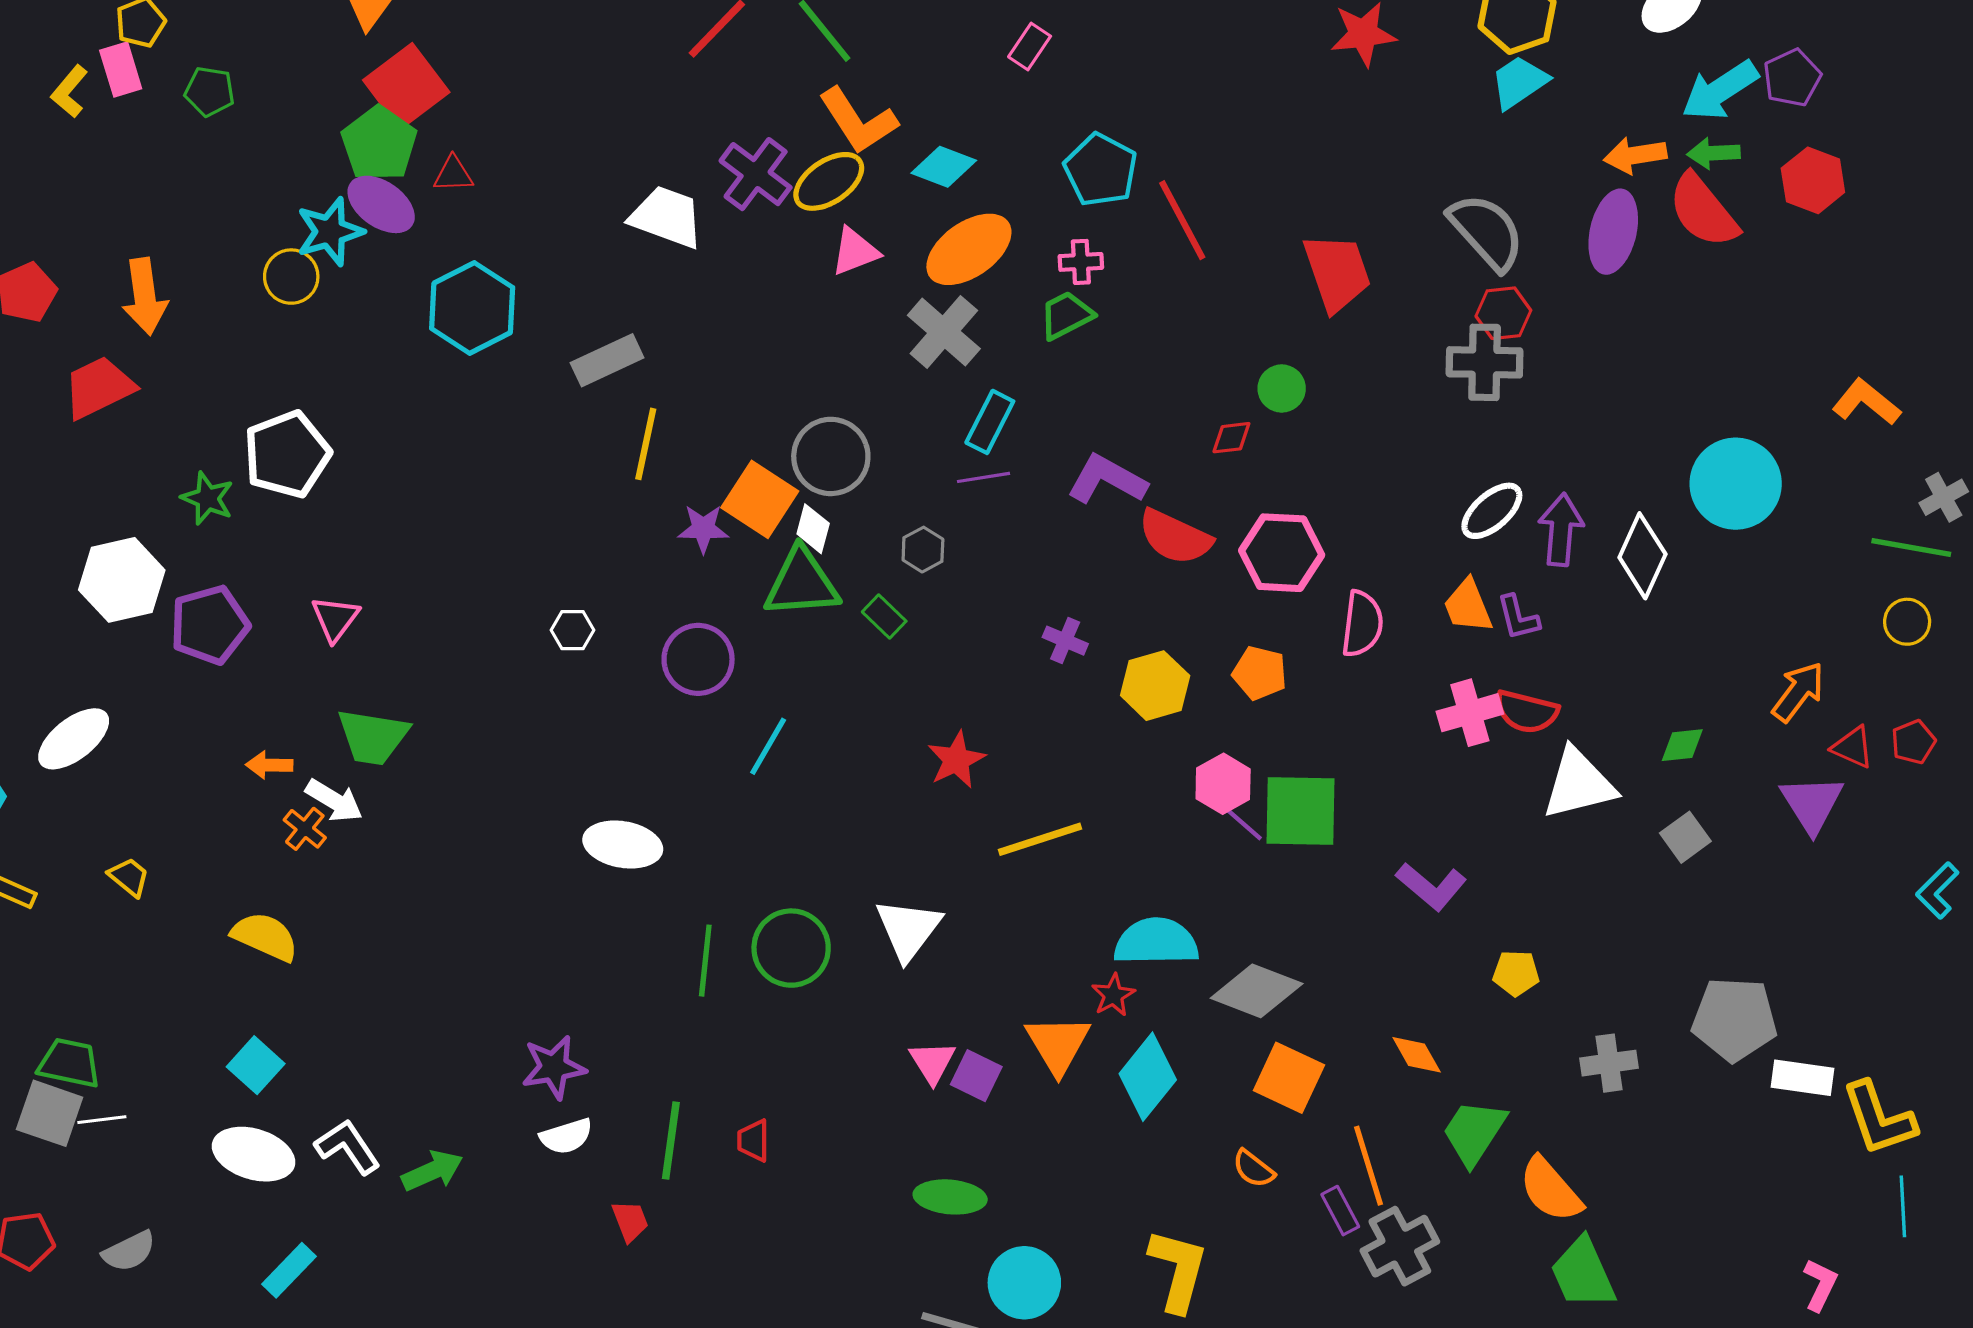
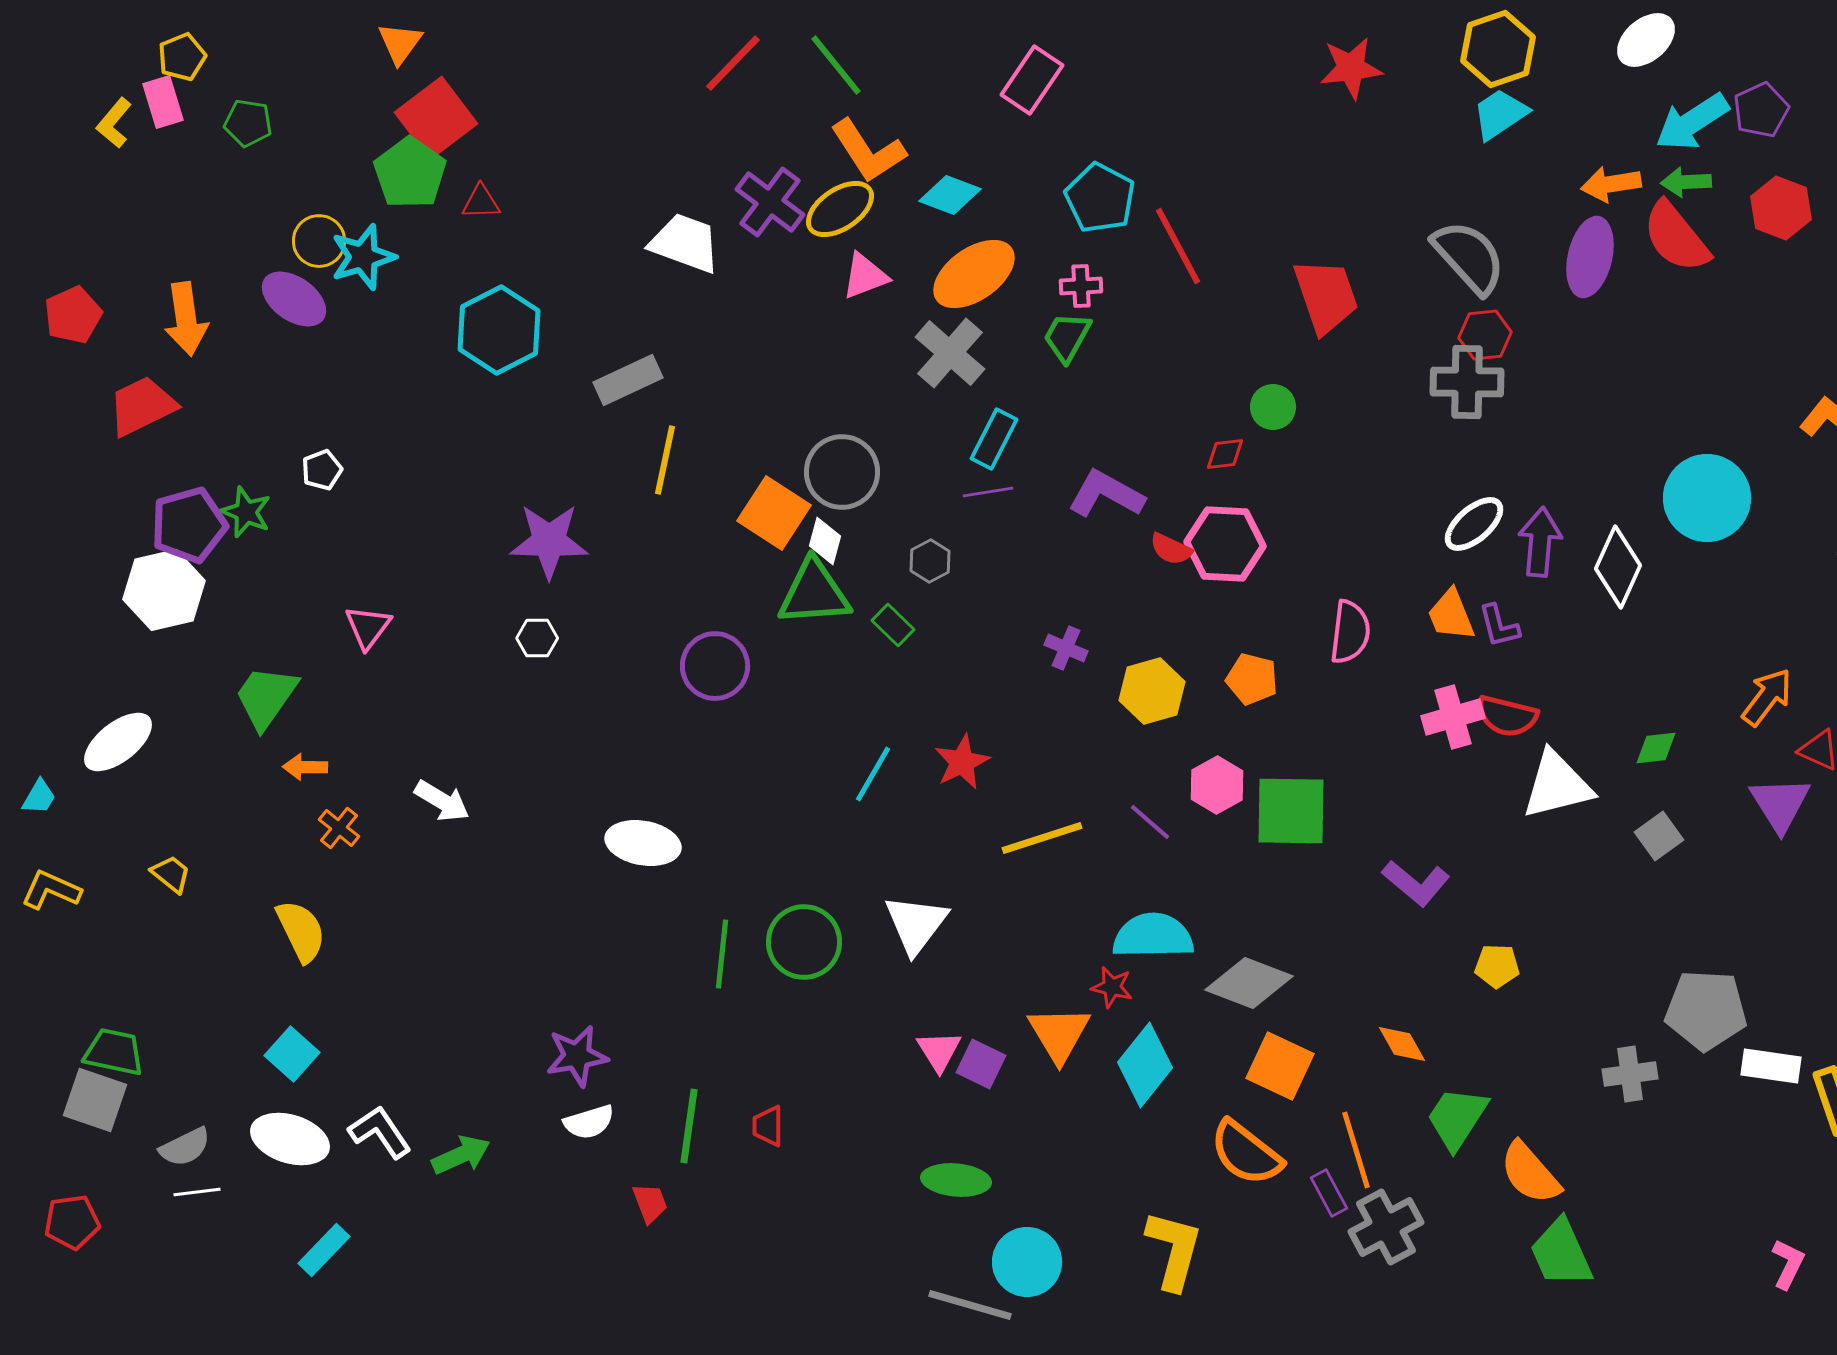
pink rectangle: (1030, 46) -> (1032, 80), size x1.5
purple ellipse: (381, 204) -> (294, 299), moved
yellow circle: (291, 277) -> (319, 241), moved
green trapezoid: (1066, 315) -> (1067, 337), turned -34
white pentagon: (287, 454) -> (322, 470), size x0.5
purple star: (703, 529) -> (549, 541), moved, size x1.6
red semicircle: (1175, 537) -> (1171, 549), size x0.6
pink hexagon: (1282, 553) -> (1225, 544), moved
purple pentagon: (210, 625) -> (189, 525), moved
white hexagon: (573, 630) -> (537, 638), moved
green trapezoid: (373, 737) -> (266, 697), moved, turned 116
cyan line: (768, 746) -> (873, 774), moved
white arrow: (334, 801) -> (442, 801), moved
purple line: (1242, 823) -> (1150, 822), moved
yellow semicircle: (265, 937) -> (301, 931), turned 40
red star: (1113, 995) -> (1112, 987), turned -30
gray cross: (1609, 1063) -> (1630, 1074), moved
white line: (102, 1120) -> (197, 1192), moved
orange semicircle: (1253, 1169) -> (1246, 1153), size x1.8
gray semicircle: (129, 1251) -> (185, 1147), moved

